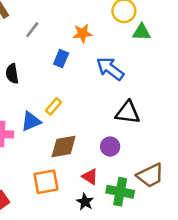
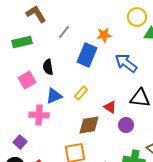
blue rectangle: (61, 59) -> (87, 55), size x1.6
blue triangle: (31, 121) -> (54, 96), moved
red triangle: (90, 177) -> (110, 107), moved

